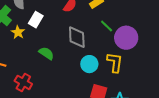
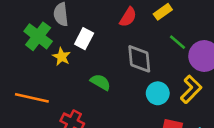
yellow L-shape: (115, 62) -> (191, 89), turned 40

